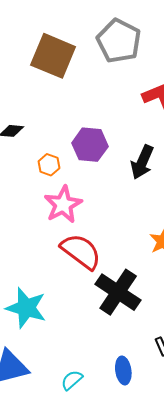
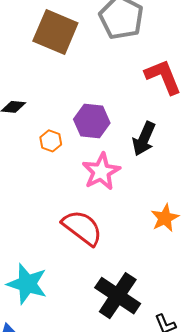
pink star: (63, 204) -> (101, 172), moved
black cross: (118, 292) -> (118, 296), moved

